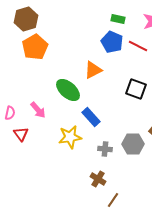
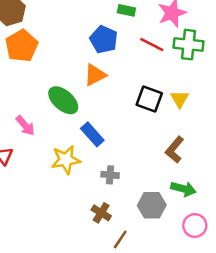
blue pentagon: (112, 42) -> (104, 39), moved
gray hexagon: (133, 144) -> (152, 205), moved

